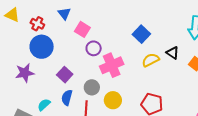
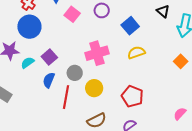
purple circle: (94, 48) -> (102, 10), moved
black triangle: (173, 53) -> (163, 11), moved
cyan semicircle: (44, 105) -> (28, 63), moved

